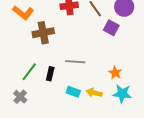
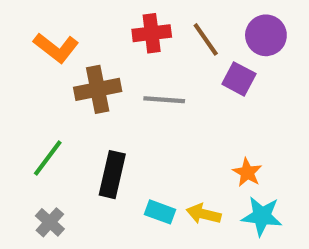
gray line: (75, 62) -> (164, 100), moved
green line: (29, 72) -> (48, 158), moved
black rectangle: (50, 74) -> (112, 175), size x1.5

